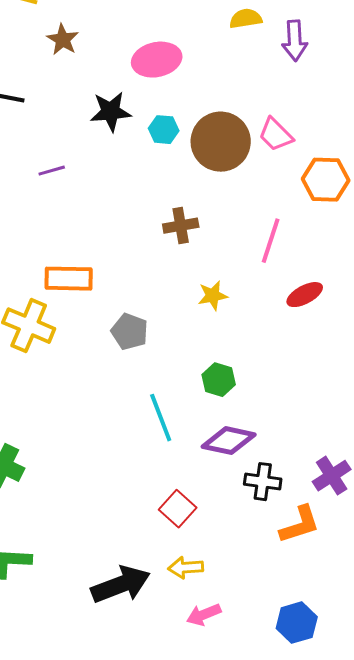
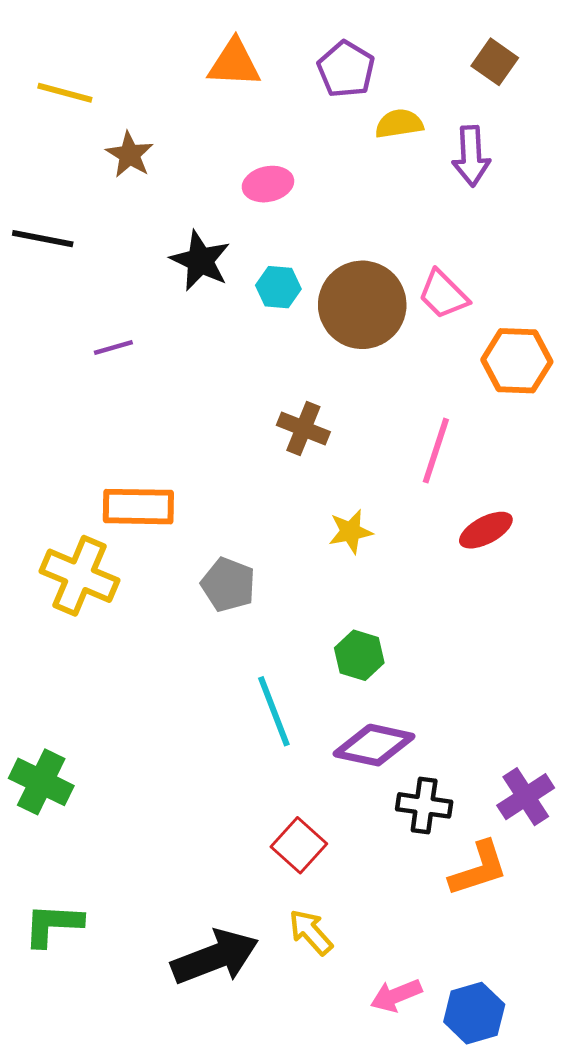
pink ellipse: (157, 60) -> (268, 184), size x0.7
black star: (111, 112) -> (200, 261), turned 30
brown cross: (181, 226) -> (303, 428), turned 32
yellow arrow: (186, 568) -> (311, 932), turned 52
pink arrow: (204, 615) -> (396, 995), moved

